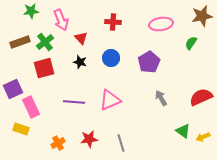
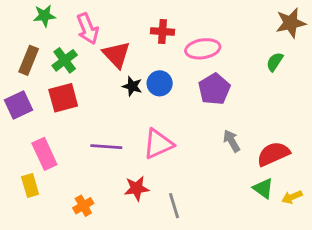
pink ellipse: (161, 24) -> (203, 49), moved
red triangle: (81, 38) -> (116, 55), size x1.5
brown rectangle: (20, 42) -> (29, 60), turned -48
black star: (80, 62) -> (132, 86), moved
purple square: (13, 89) -> (19, 105), moved
red semicircle: (201, 97) -> (273, 154), moved
yellow rectangle: (21, 129) -> (30, 186), turned 56
red star: (89, 139) -> (137, 188), moved

